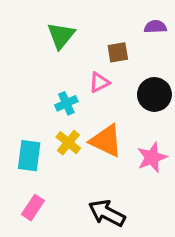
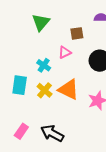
cyan cross: (66, 103) -> (44, 65), turned -32
cyan rectangle: (29, 156) -> (20, 85), moved
black arrow: (107, 213) -> (52, 133), moved

